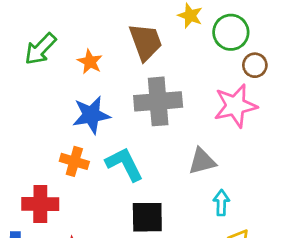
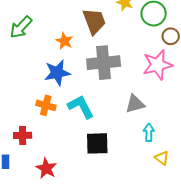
orange star: (90, 62) -> (64, 41), moved
red cross: (40, 204) -> (23, 135), size x0.7

